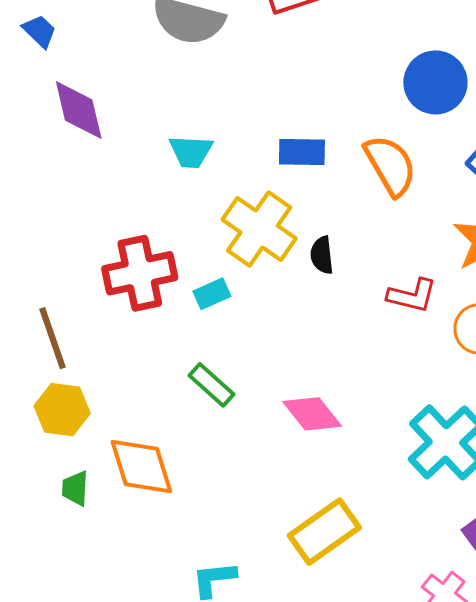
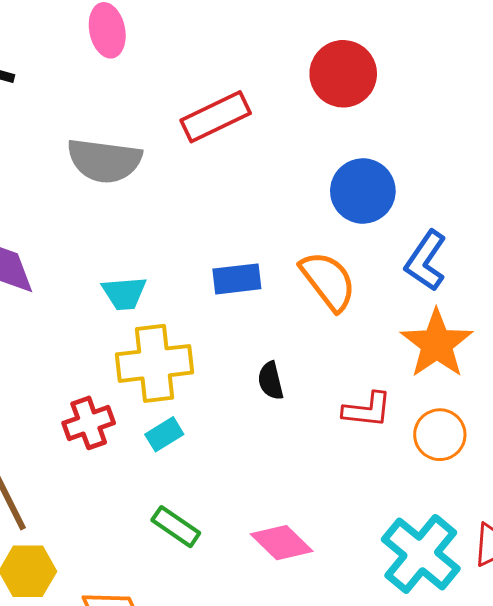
yellow cross: (259, 229) -> (155, 363), moved, turned -34
red cross: (140, 273) -> (89, 423), size x0.7

